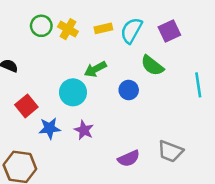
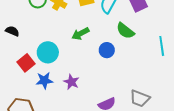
cyan circle: (73, 92) -> (48, 52), moved

